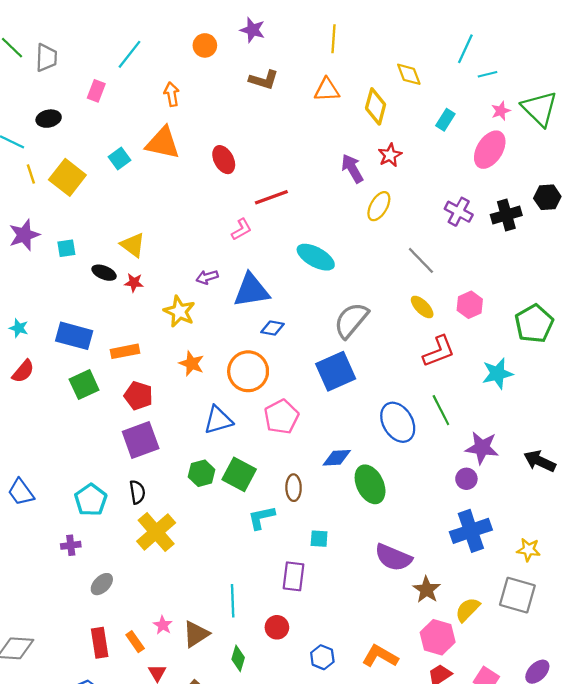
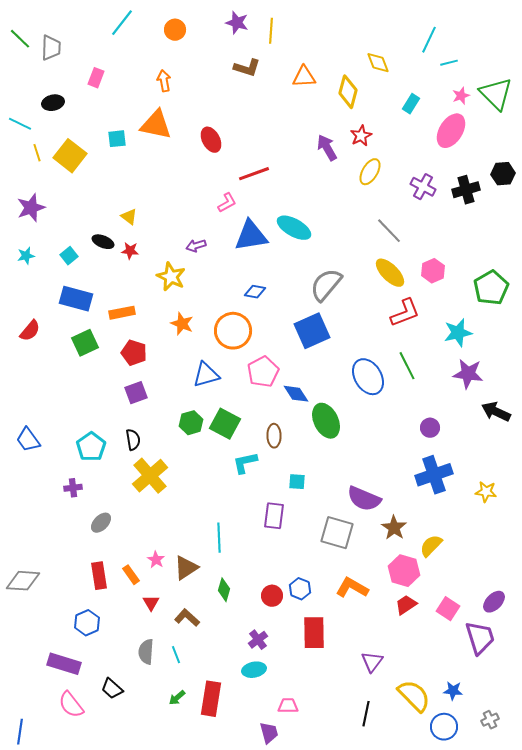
yellow line: (333, 39) -> (271, 31), moved
orange circle: (205, 45) -> (175, 30), moved
cyan line: (130, 54) -> (122, 23), moved
cyan square: (120, 158) -> (117, 139), turned 30
yellow ellipse: (379, 206) -> (370, 172), moved
yellow triangle: (133, 245) -> (129, 217), size x0.7
cyan square: (66, 248) -> (69, 256), moved, turned -30
blue triangle: (251, 290) -> (251, 236), moved
yellow ellipse: (422, 307) -> (390, 273), size x1.4
cyan star: (19, 328) -> (26, 256), moved, turned -30
purple square: (141, 440) -> (136, 393), size x0.7
purple star: (482, 448) -> (468, 374), moved
blue diamond: (337, 458) -> (296, 394), moved, turned 60
green ellipse: (370, 484) -> (326, 421), moved
gray square: (517, 595) -> (337, 533), moved
red circle: (277, 627) -> (272, 596), moved

